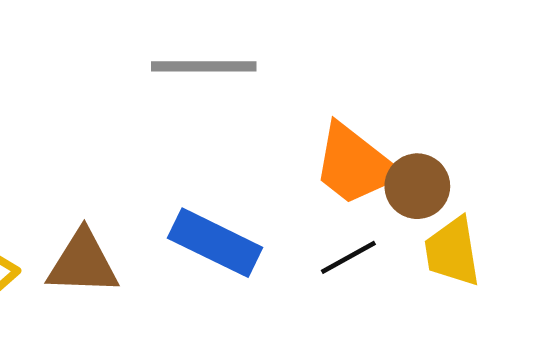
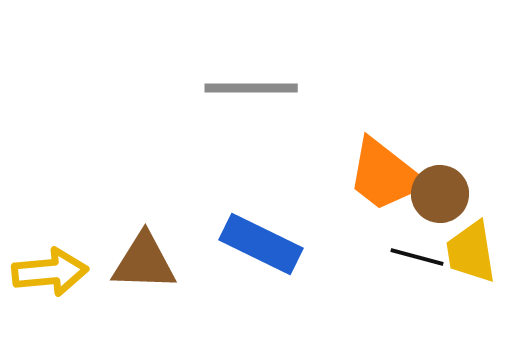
black line: (348, 257) -> (417, 257), moved, turned 44

